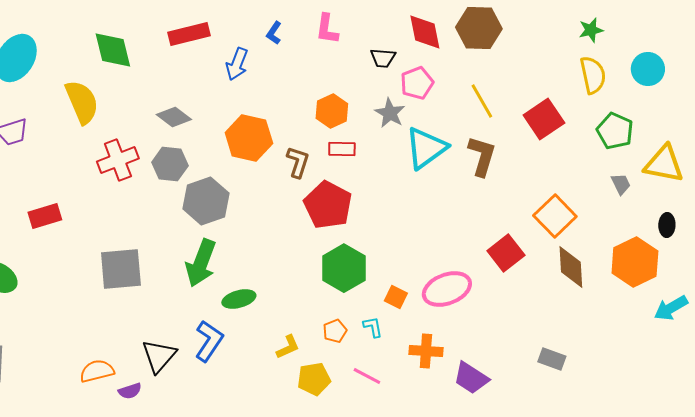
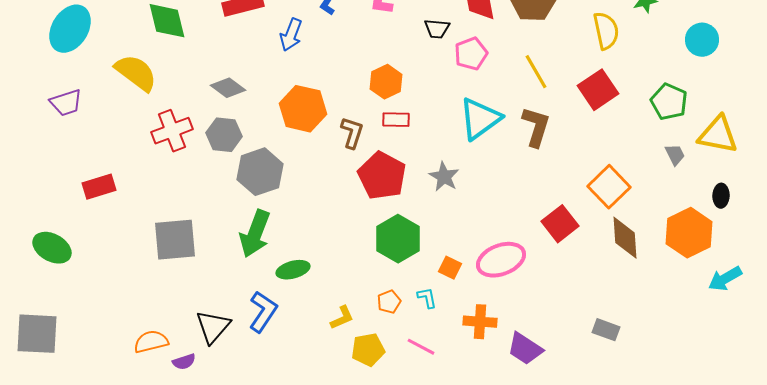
yellow semicircle: (593, 75) -> (606, 31), moved
yellow semicircle: (82, 102) -> (136, 73), turned -30
gray star: (390, 113) -> (444, 177), moved

